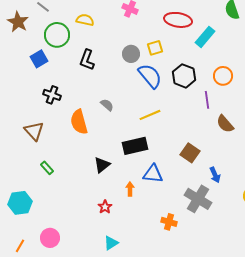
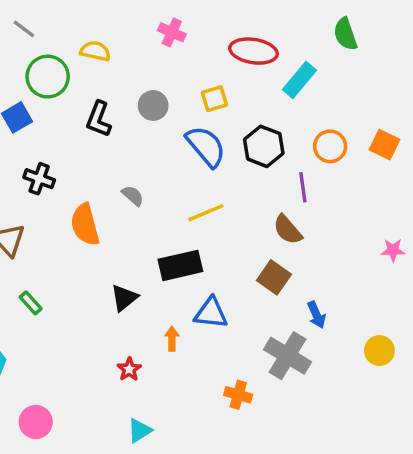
gray circle: (131, 54) -> (153, 106), moved
brown semicircle: (225, 124) -> (288, 230), moved

